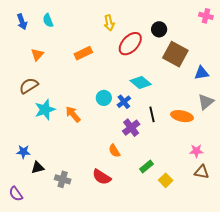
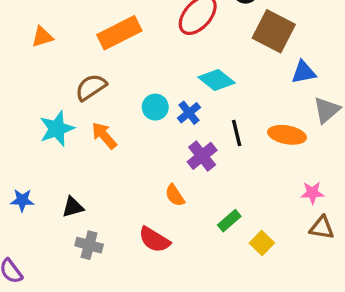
orange rectangle: (83, 53) -> (119, 33), size x1.4
orange triangle: (37, 55) -> (42, 37), turned 32
blue triangle: (202, 73) -> (304, 72), moved
brown semicircle: (29, 86) -> (91, 87), moved
black triangle: (38, 168) -> (73, 207), moved

